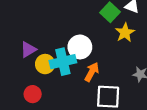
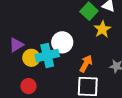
orange arrow: (92, 72) -> (86, 64), moved
red circle: (33, 94) -> (28, 86), moved

